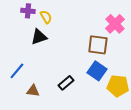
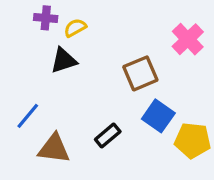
yellow semicircle: (46, 17) -> (75, 28), turned -88
brown square: (98, 45) -> (140, 73), moved, turned -30
brown triangle: (33, 91) -> (54, 149), size x1.5

